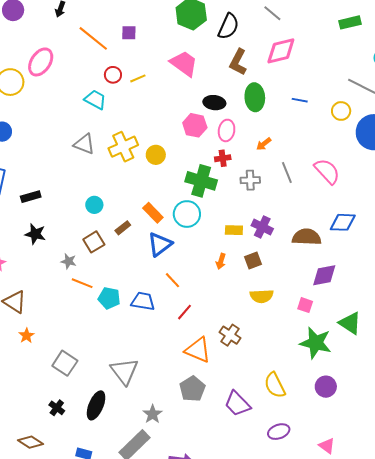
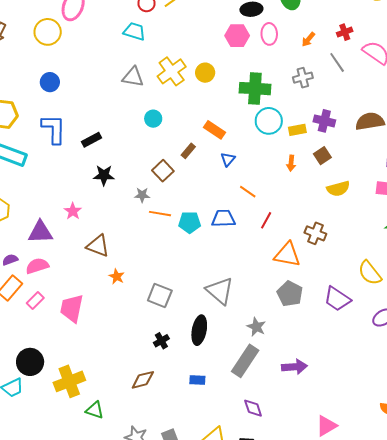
red cross: (223, 158) -> (345, 32), moved
cyan circle: (94, 205) -> (153, 119), moved
cyan circle: (187, 214) -> (269, 121), moved
blue triangle: (160, 244) -> (228, 159), size x0.6
black cross: (57, 408) -> (161, 341), turned 35
brown diamond: (30, 442) -> (143, 380), turned -35

